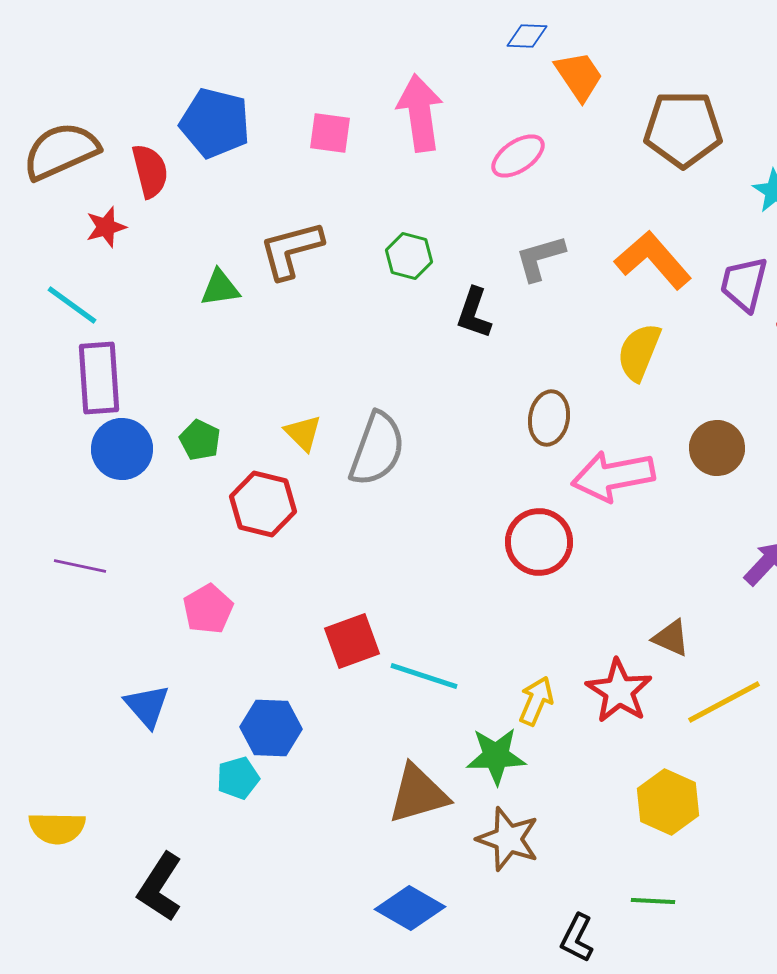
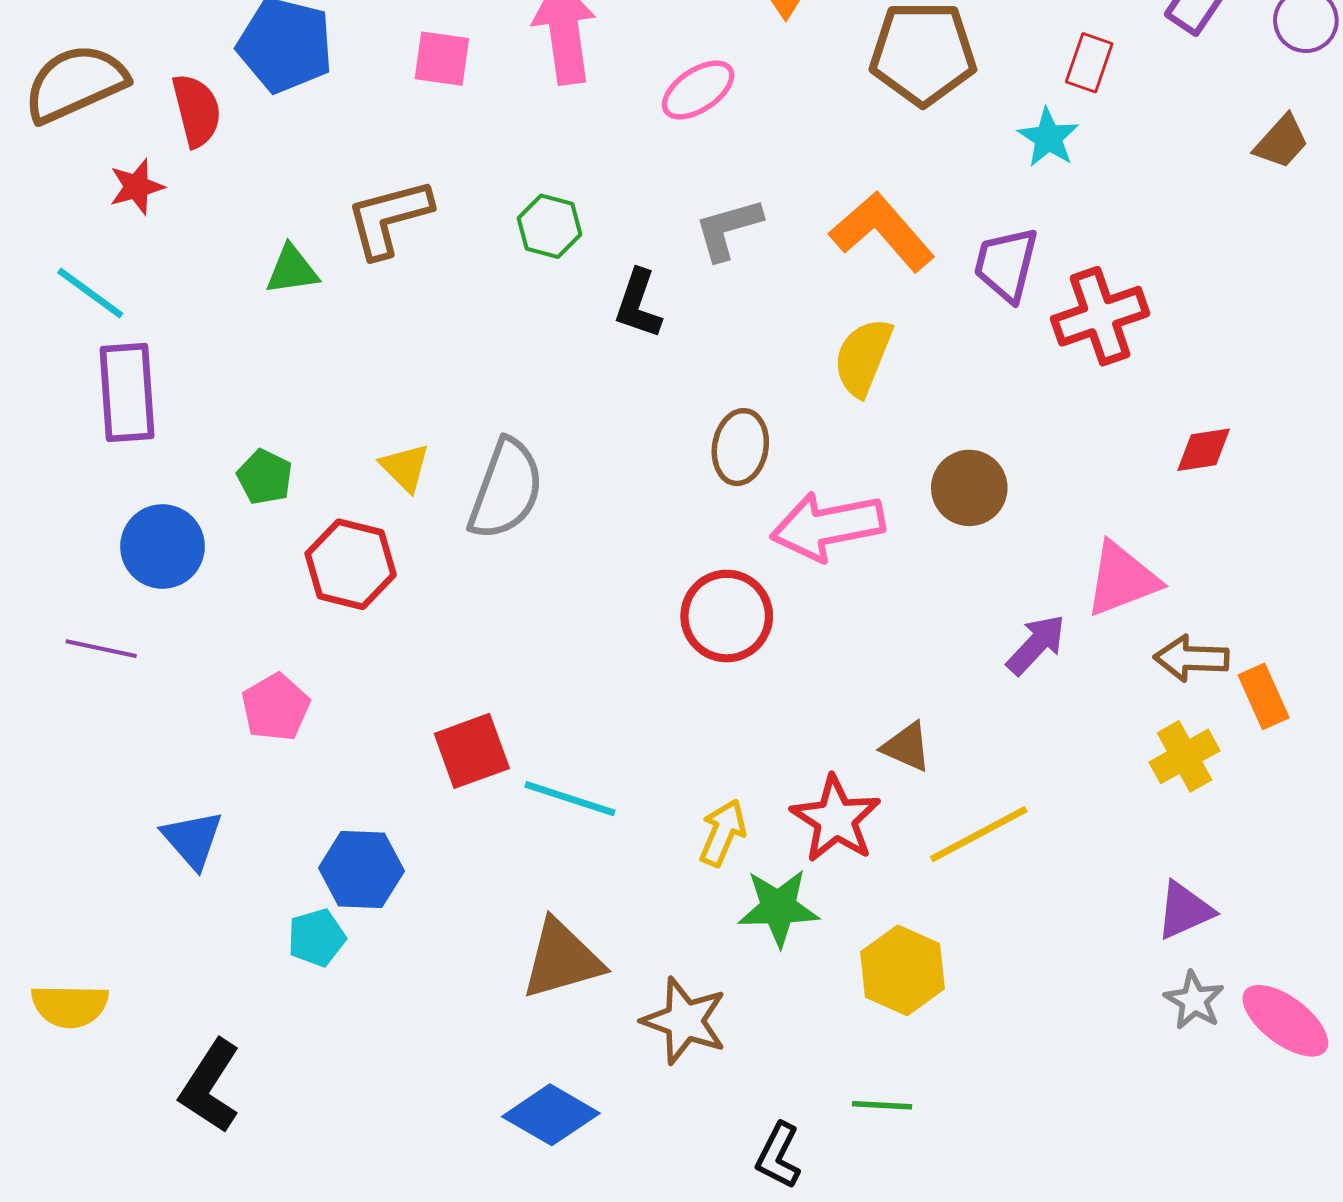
blue circle: (122, 449) -> (162, 547), moved
green star: (496, 756) -> (778, 908), moved

